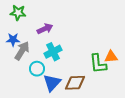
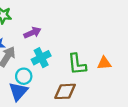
green L-shape: (98, 64) -> (77, 64), moved
blue triangle: (52, 83) -> (18, 91), moved

